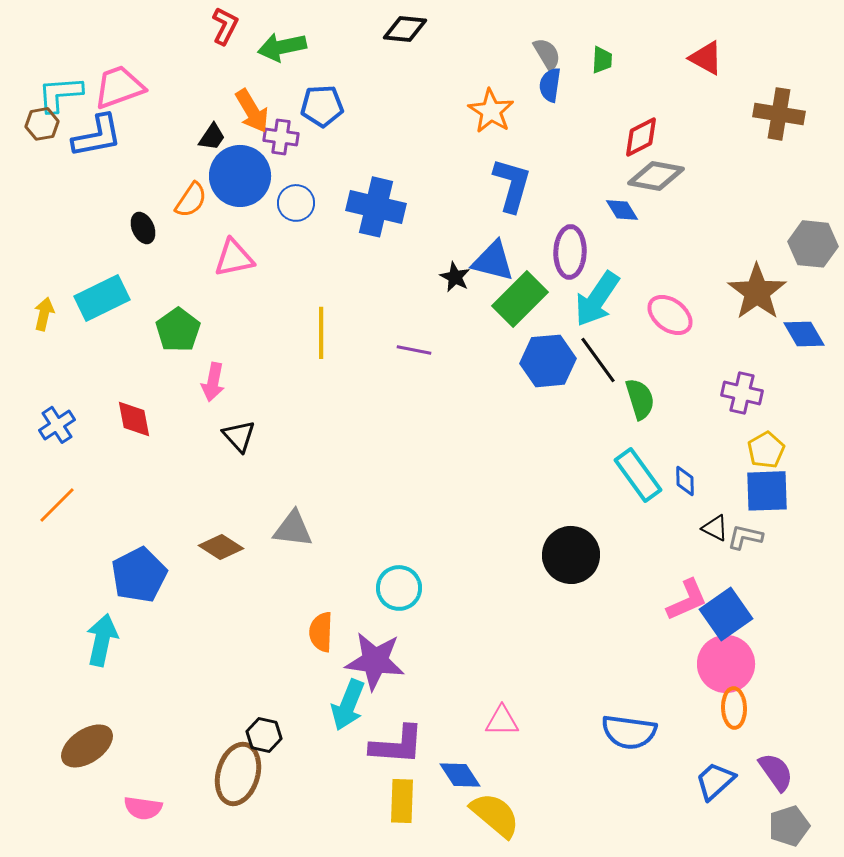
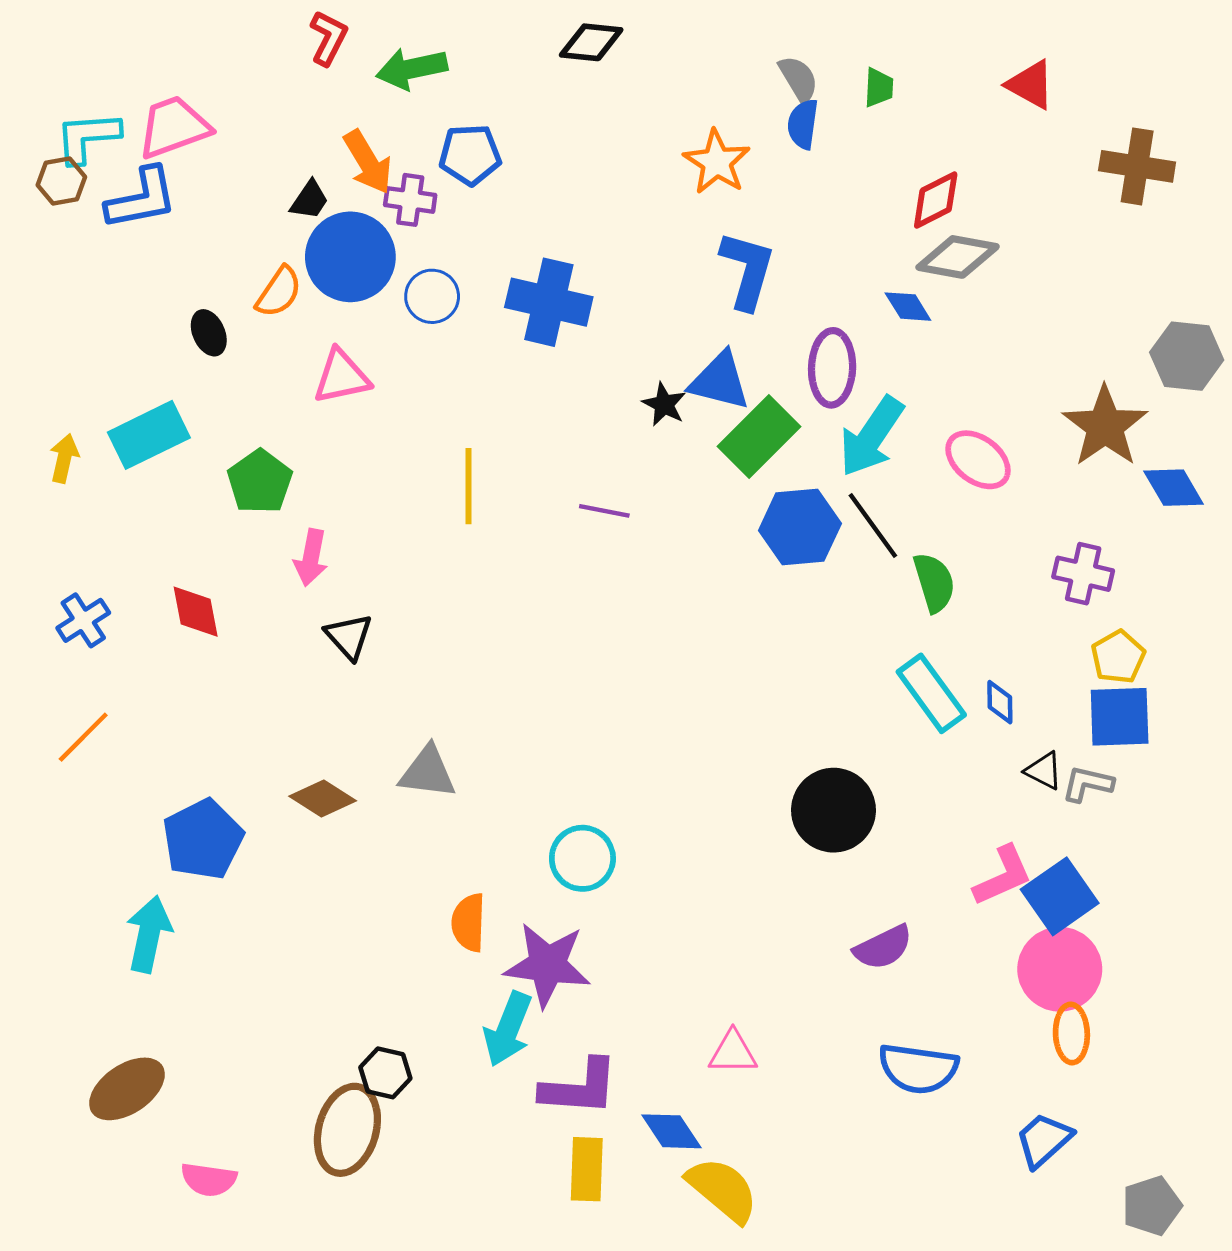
purple semicircle: (776, 772) -> (883, 947), moved, turned 99

